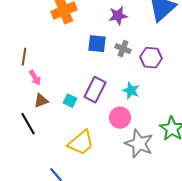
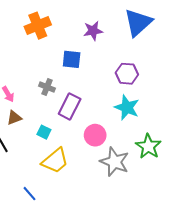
gray cross: (123, 49) -> (47, 87), moved
cyan star: (131, 91) -> (127, 108), moved, size x1.4
cyan square: (70, 101) -> (44, 132), moved

